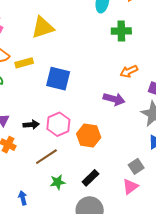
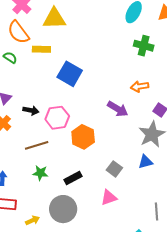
yellow triangle: (43, 28) -> (54, 19), moved
gray square: (136, 166) -> (114, 169), moved, turned -35

